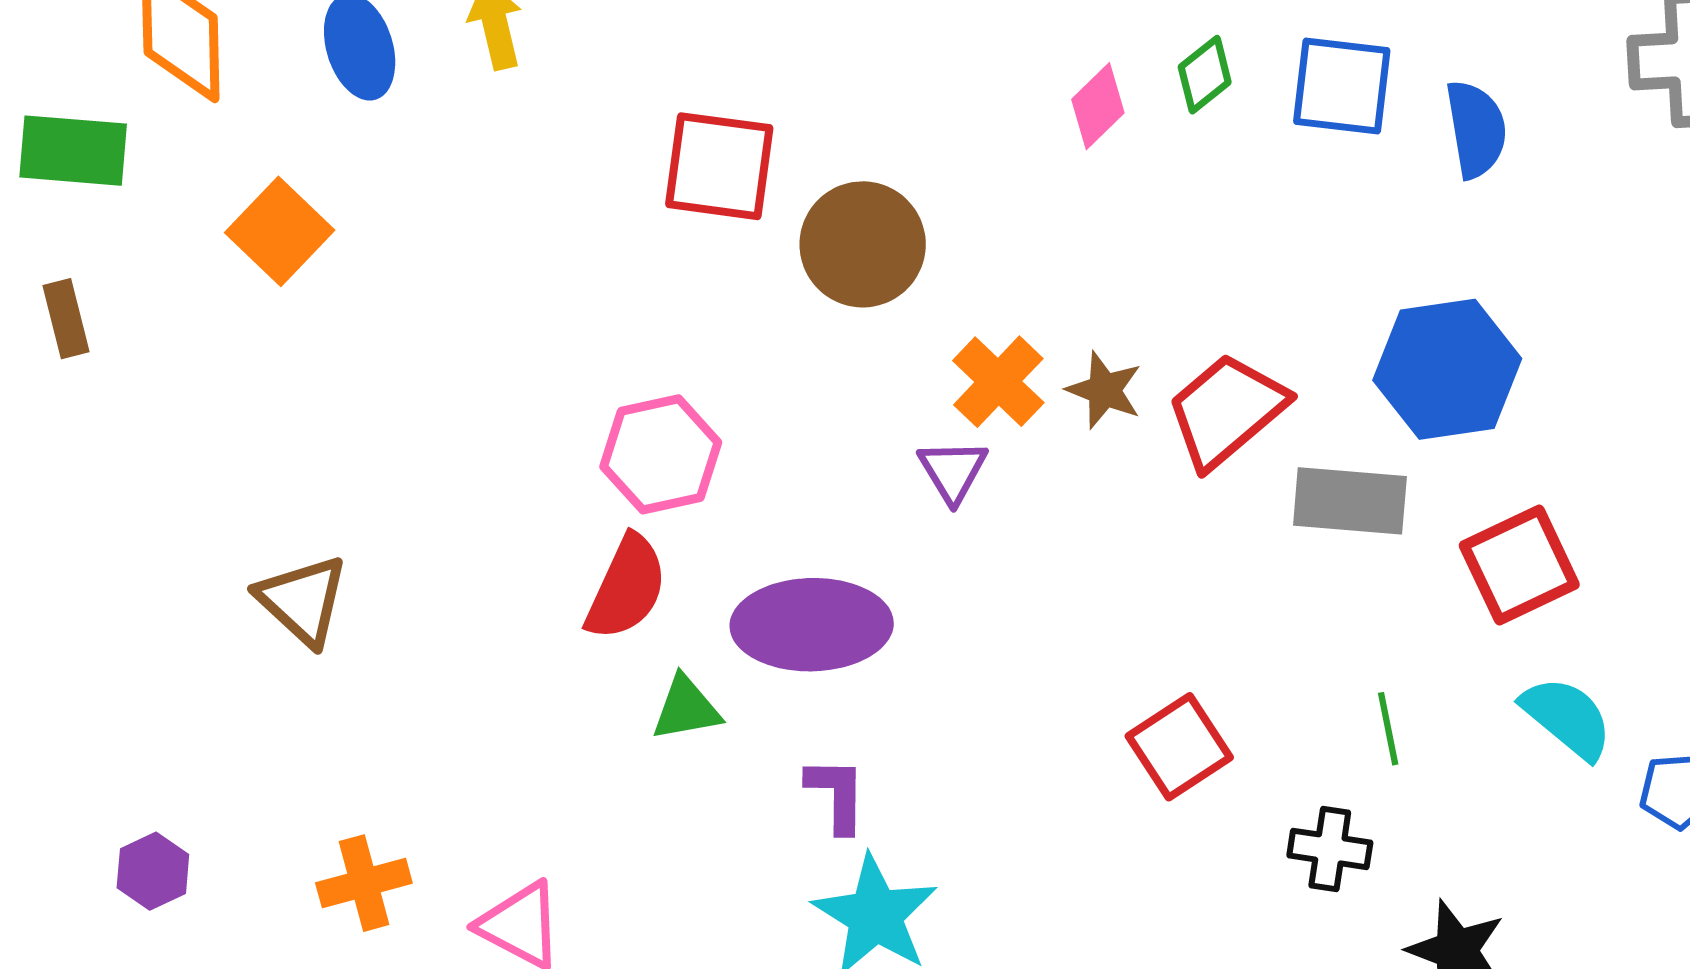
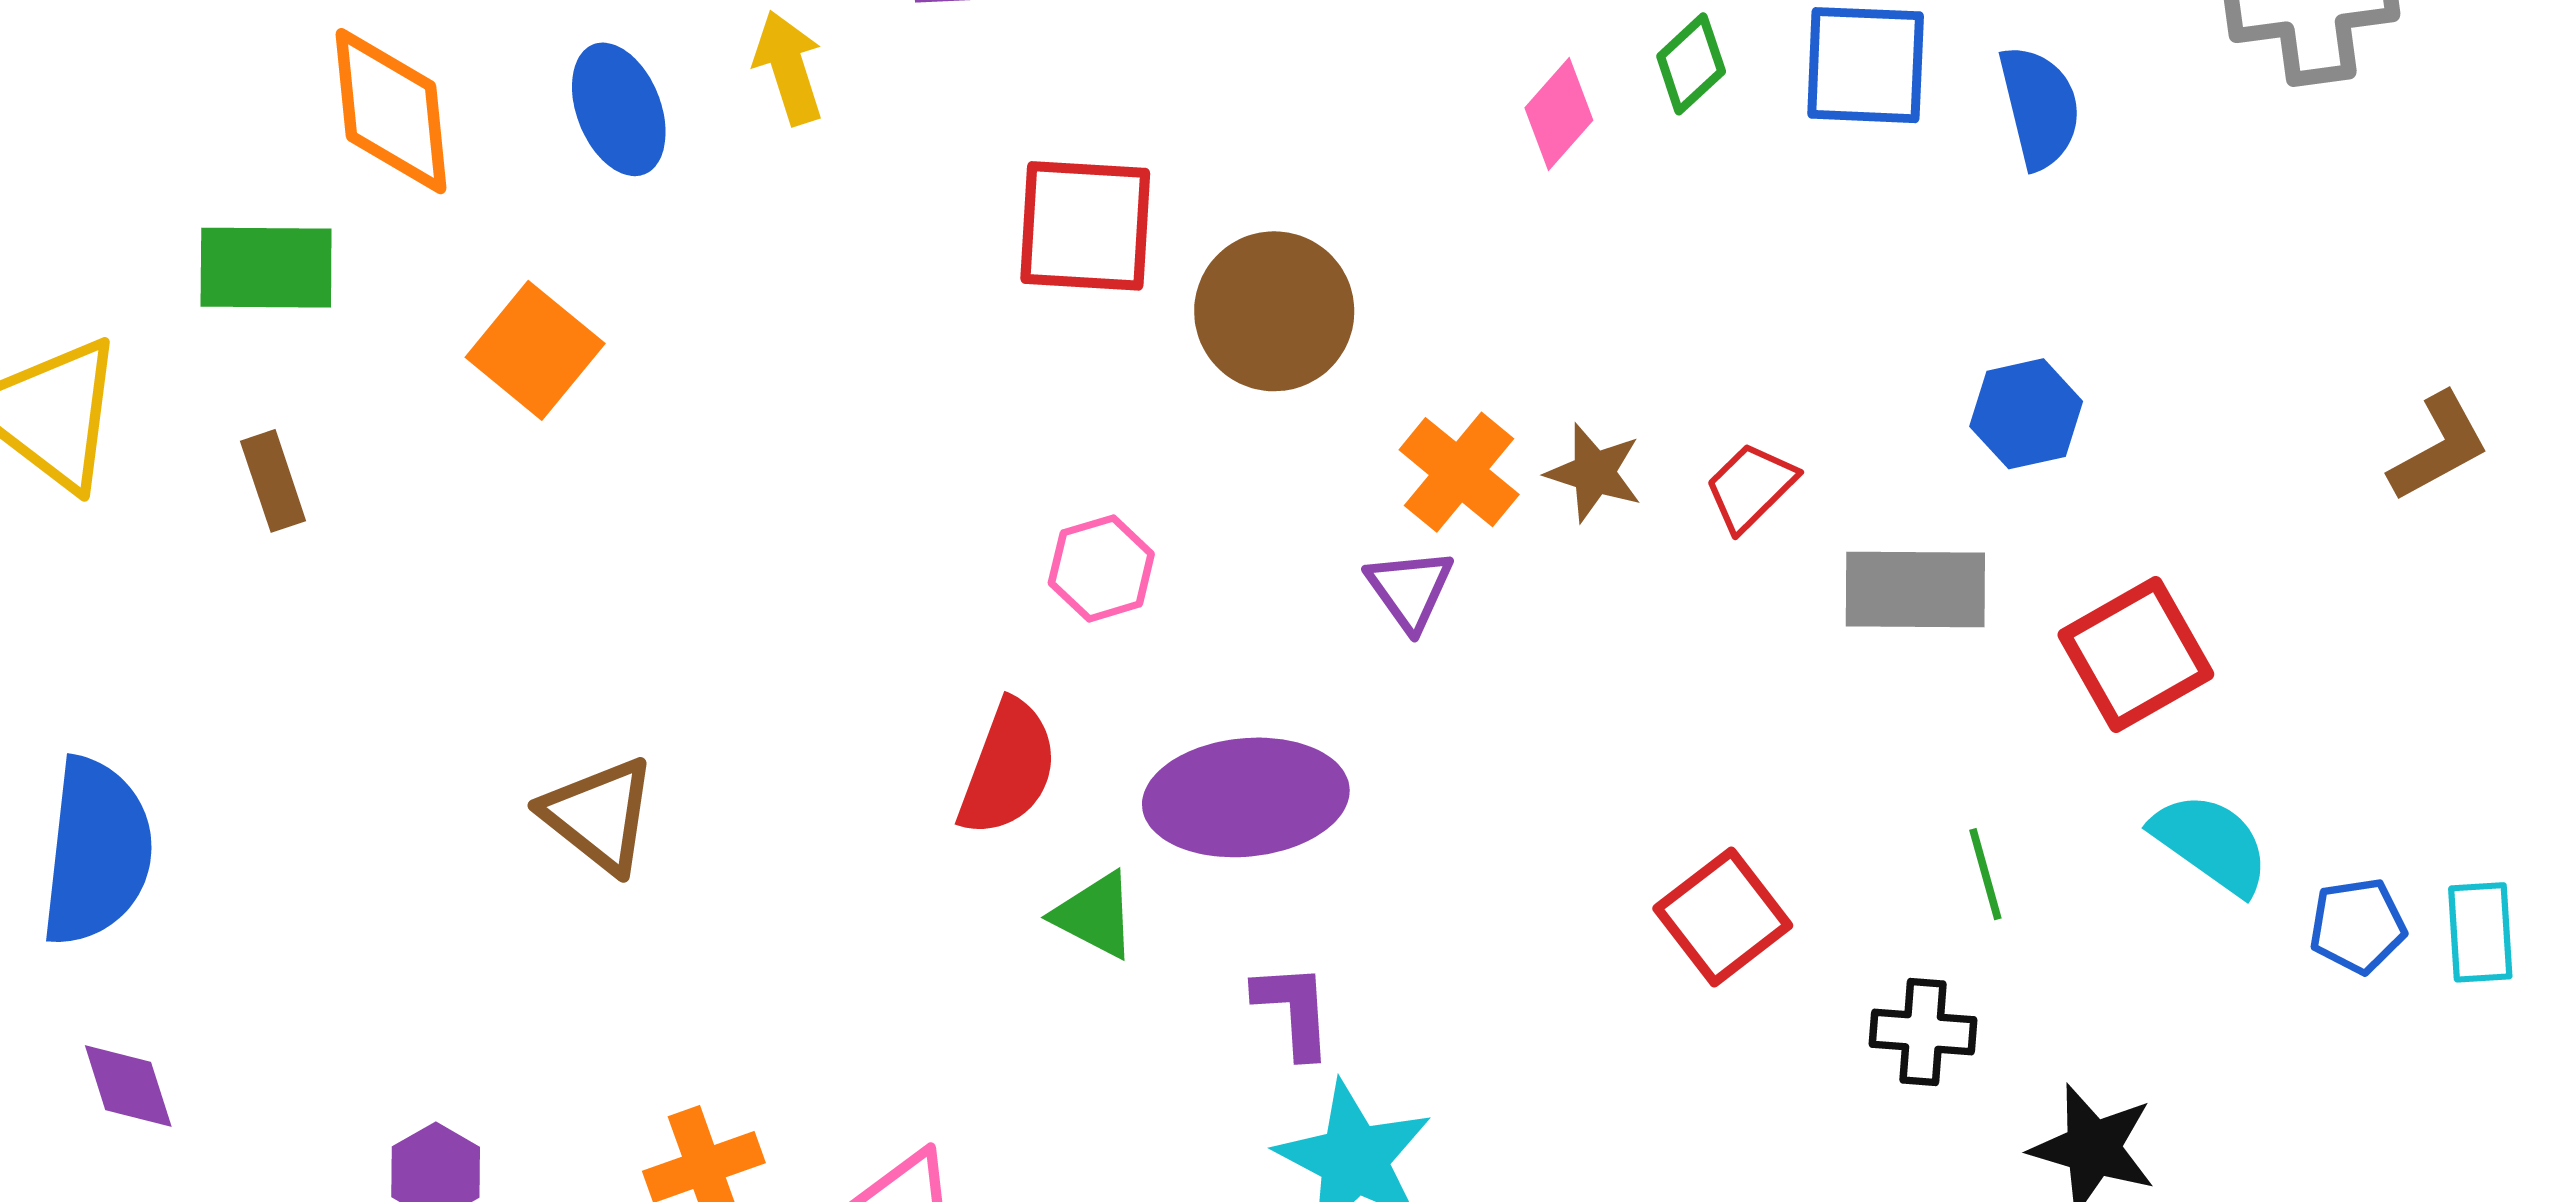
blue hexagon: (1447, 369) -> (2026, 414), size x0.6
red trapezoid: (1227, 411) -> (1751, 487), size x0.6
pink hexagon: (661, 454) -> (1101, 568), moved, size x0.7
green triangle: (686, 708) -> (1095, 915), turned 42

